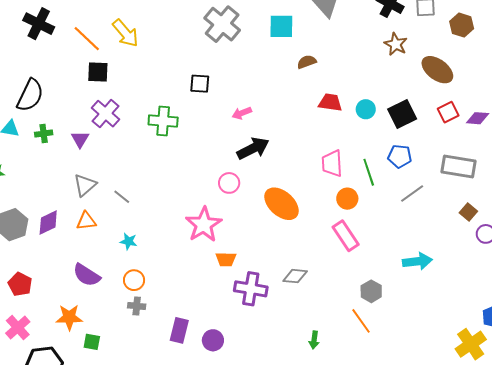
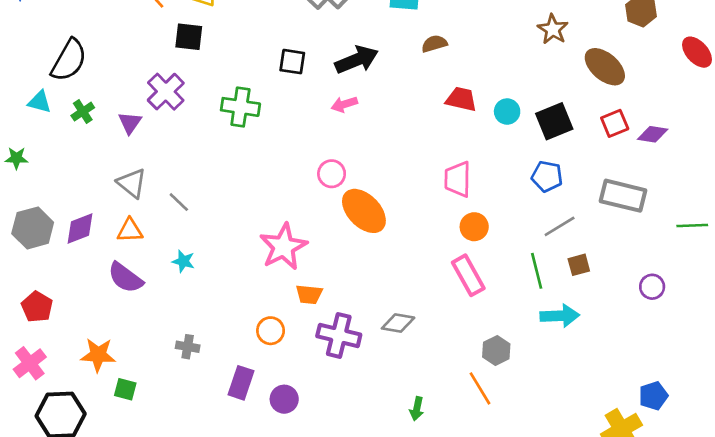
black square: (98, 72) -> (189, 37), moved
green cross: (44, 134) -> (83, 112), turned -30
black arrow: (253, 148) -> (357, 60), moved
green line: (369, 172) -> (537, 271), moved
pink circle: (229, 183) -> (332, 174), moved
gray triangle: (85, 185) -> (132, 183), turned -45
orange ellipse: (282, 204) -> (364, 211), moved
brown square: (468, 212) -> (579, 265), moved, turned 30
purple semicircle: (87, 275) -> (125, 278), moved
orange circle: (134, 280) -> (271, 331), moved

